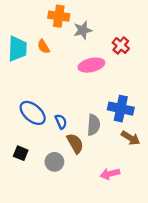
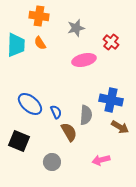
orange cross: (59, 16) -> (39, 16), moved
black square: (21, 153) -> (19, 141), size x1.5
gray circle: (54, 162) -> (52, 162), moved

